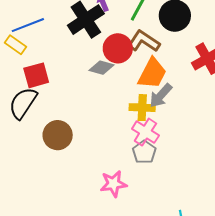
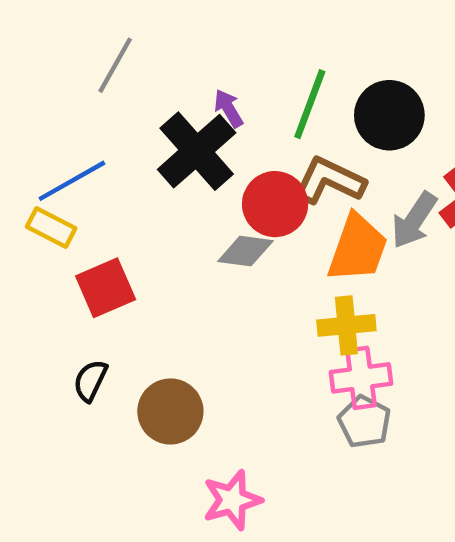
gray arrow: (161, 96) -> (414, 220), moved
black semicircle: (23, 103) -> (90, 381), moved, size x0.6
pink cross: (145, 132) -> (361, 378), turned -32
pink star: (113, 184) -> (232, 500), moved

